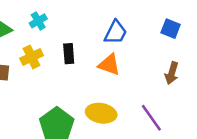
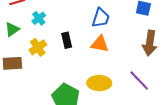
brown arrow: (172, 73) -> (150, 43), size x1.4

